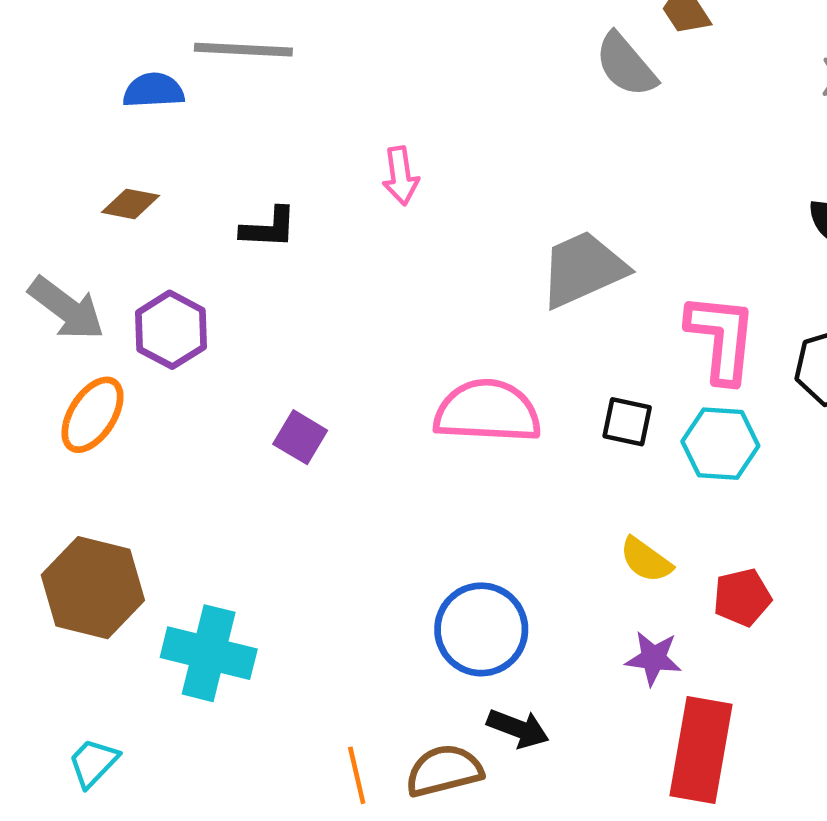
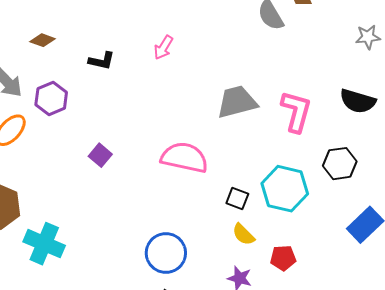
pink arrow: (401, 176) -> (163, 47), turned 30
pink L-shape: (721, 338) -> (296, 111), moved
black square: (627, 422) -> (237, 199), moved
cyan hexagon: (720, 444) -> (285, 189), size x1.4

